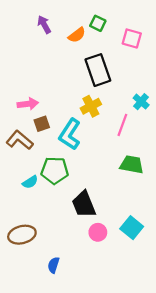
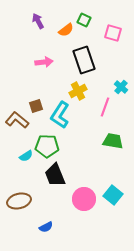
pink arrow: (28, 104) -> (44, 62), moved
black trapezoid: (84, 204) -> (55, 175), moved
pink circle: (98, 232) -> (84, 199), size x1.5
blue semicircle: (53, 265) -> (46, 227), turned -136

